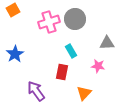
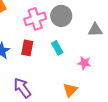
gray triangle: (107, 43) -> (95, 30), moved
red rectangle: (62, 72) -> (27, 48), moved

